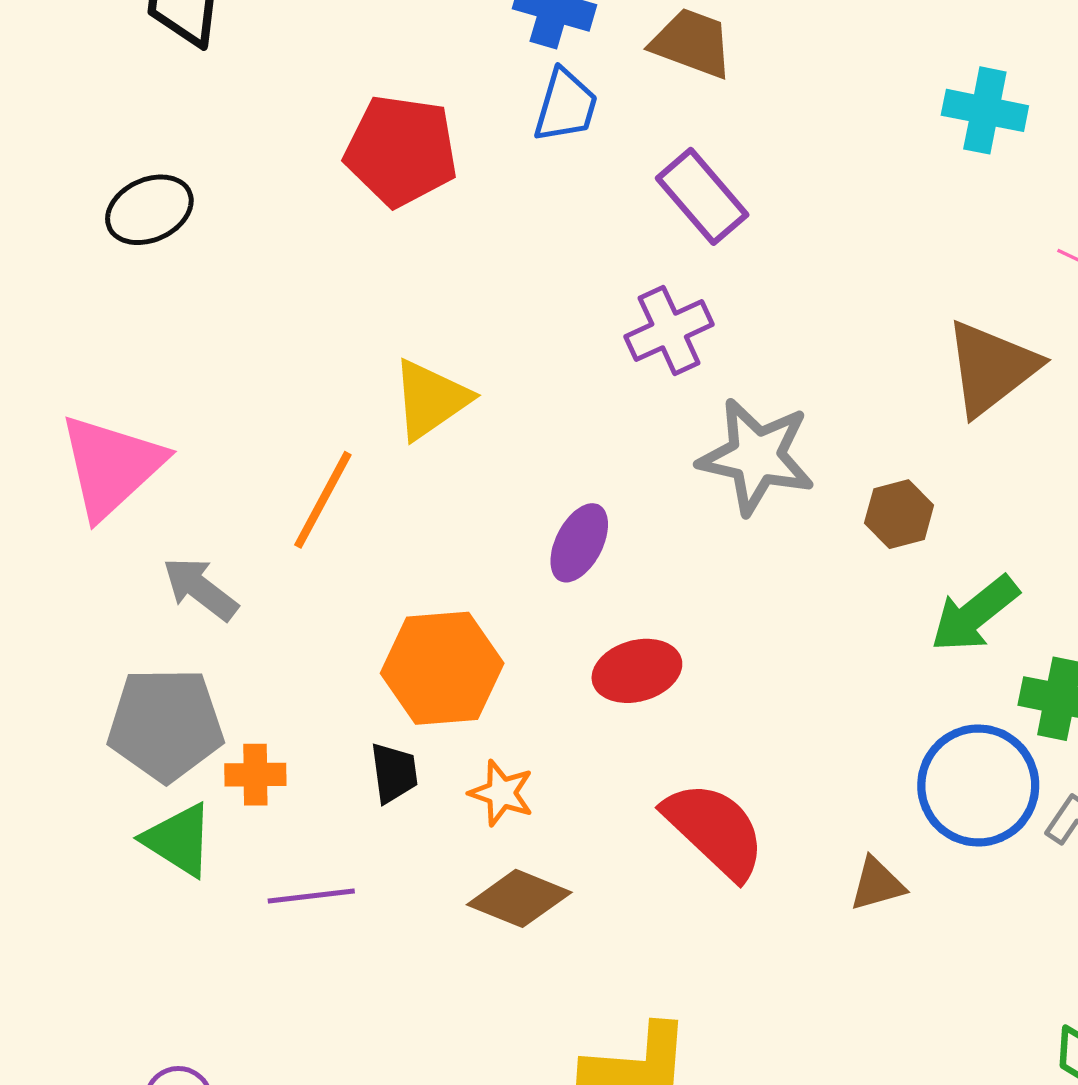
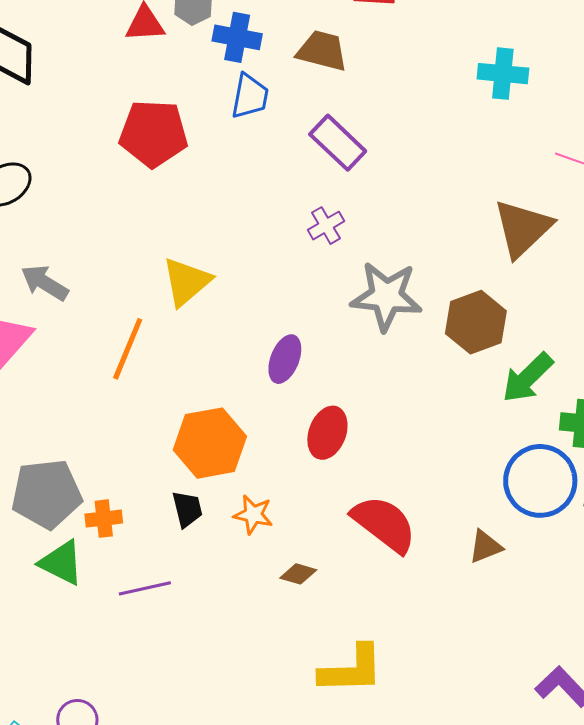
purple cross: (669, 331) -> (326, 226), size x0.7
brown hexagon: (899, 514) -> (476, 322), size x1.5
gray arrow: (200, 589) -> (45, 283), moved
red ellipse: (637, 671) -> (327, 433), turned -48
brown diamond: (519, 898) -> (298, 574), moved, size x0.6

